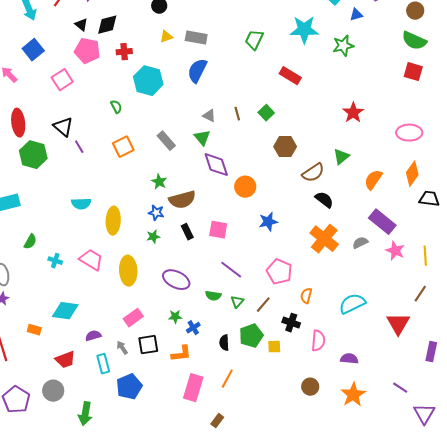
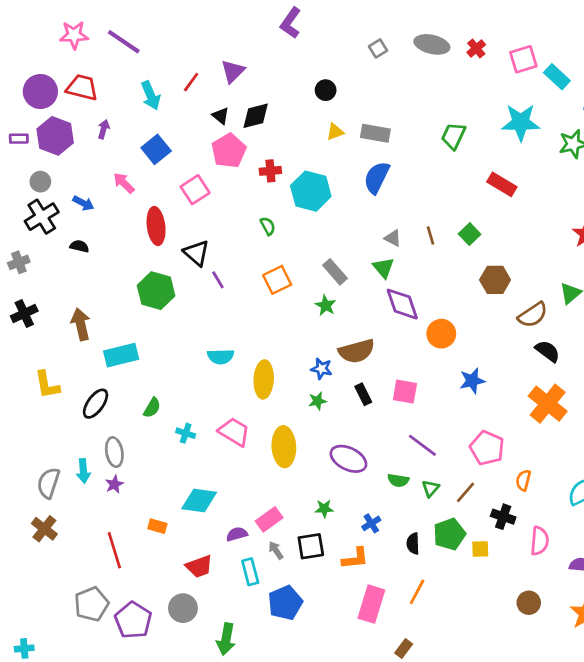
pink pentagon: (87, 51) -> (229, 151), turned 30
red cross: (124, 52) -> (270, 171), moved
red ellipse: (18, 123) -> (156, 226), moved
green star: (159, 182) -> (326, 305), moved
green star: (175, 317) -> (324, 509), moved
pink rectangle: (133, 318) -> (269, 519), moved

